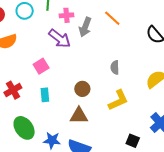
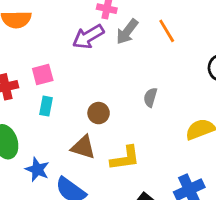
purple arrow: (60, 38) -> (88, 37), turned 95
pink square: (41, 66) -> (43, 74), moved
yellow L-shape: (118, 100) -> (125, 158), moved

